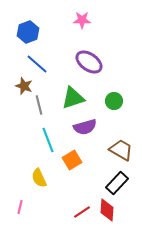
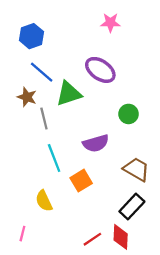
pink star: (82, 20) -> (110, 23), moved
green triangle: (73, 98) -> (69, 94), moved

